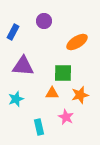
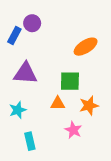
purple circle: (44, 21) -> (32, 23), moved
cyan rectangle: (39, 127) -> (30, 141), moved

